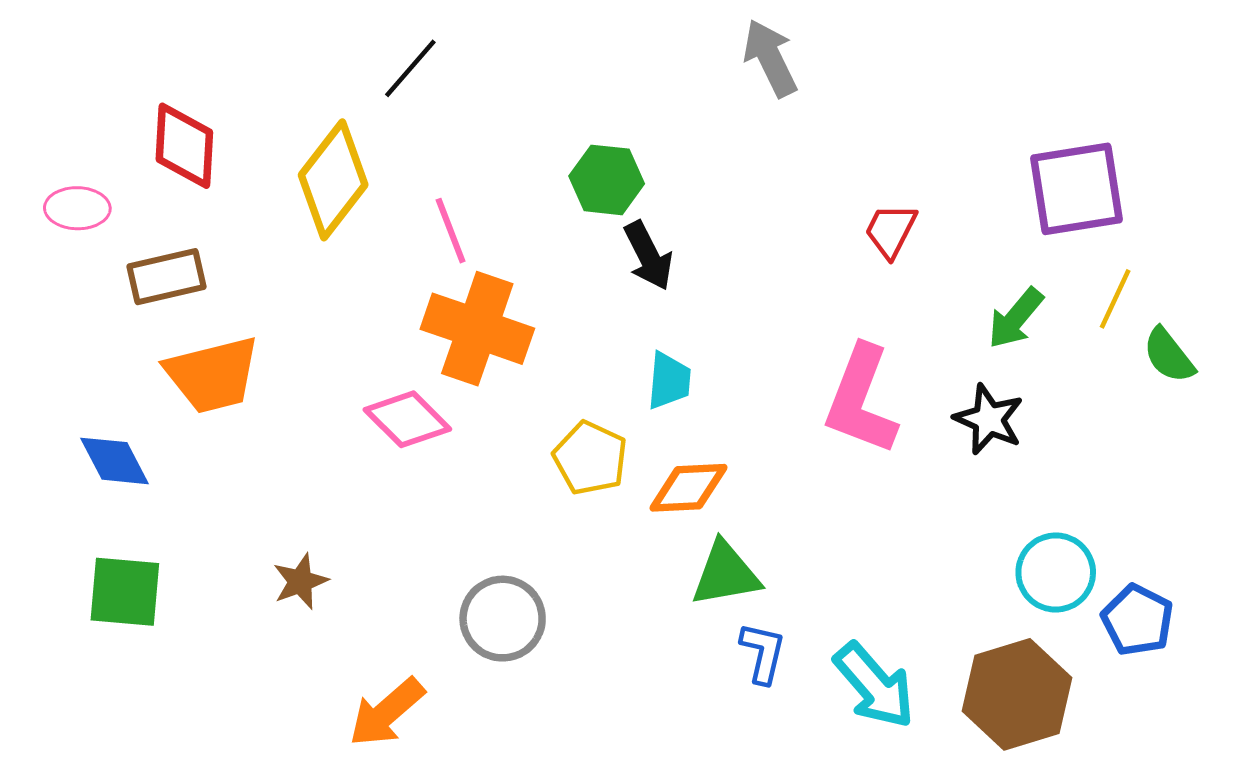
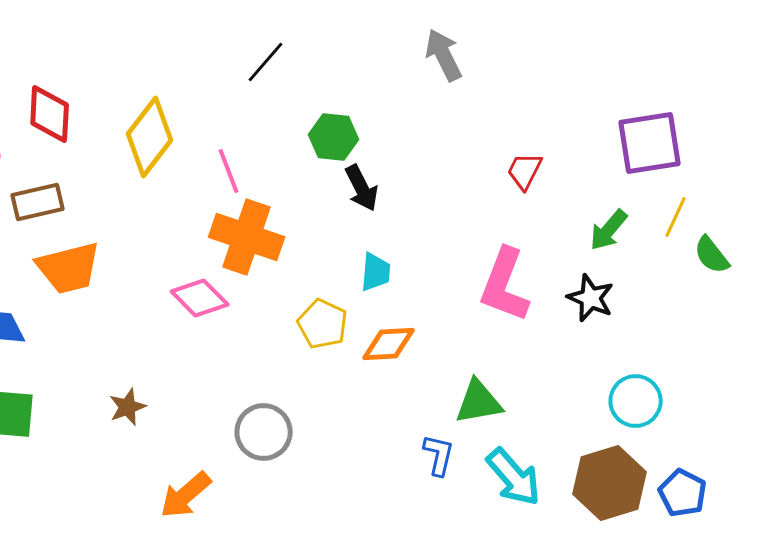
black line: (410, 68) -> (266, 62), moved
green triangle: (726, 574) -> (479, 402), moved
blue pentagon: (1137, 620) -> (683, 493), moved

